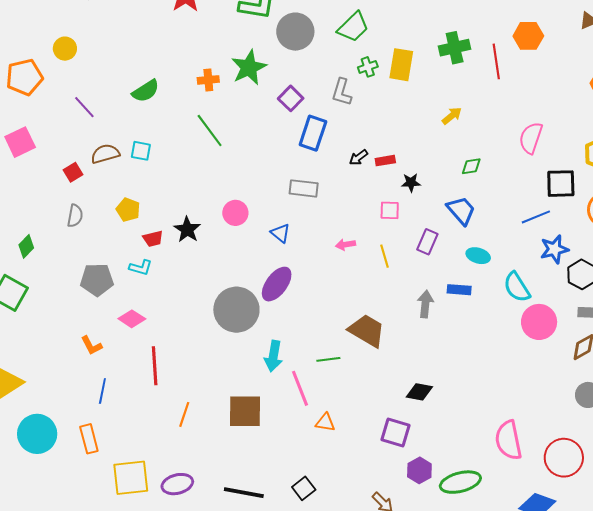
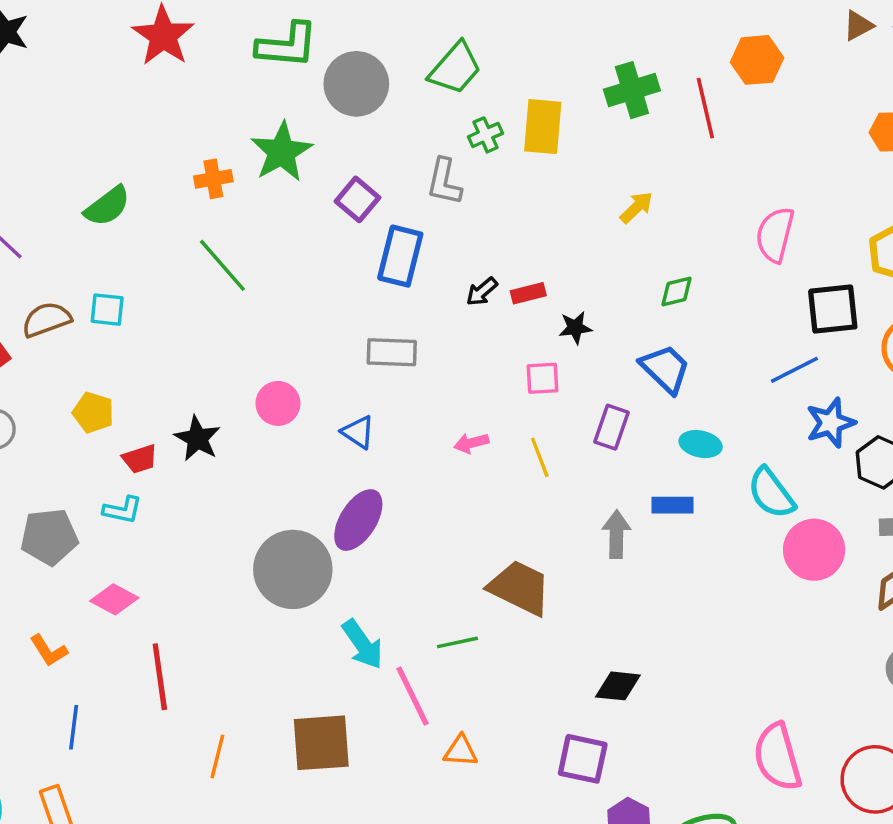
cyan arrow: (273, 356) -> (363, 644), turned -40

